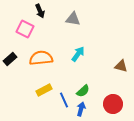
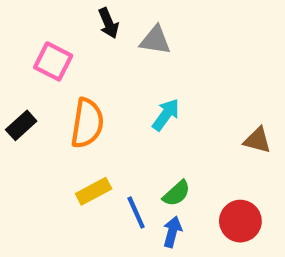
black arrow: (40, 11) -> (108, 23), moved
orange semicircle: (41, 58) -> (87, 123), turned 105

